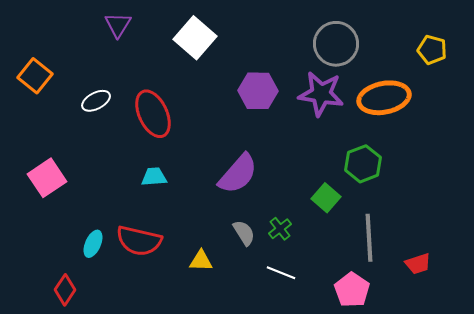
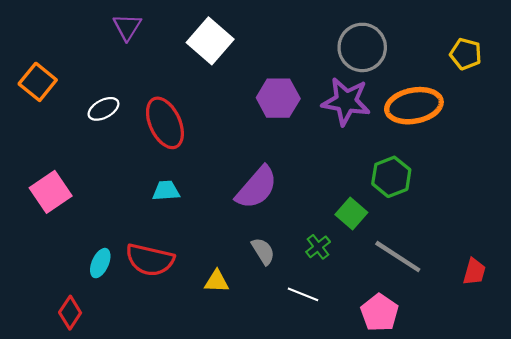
green cross: (280, 229) -> (318, 247), moved
gray line: (369, 238) -> (398, 257), turned -54
red trapezoid: (418, 264) -> (474, 272), moved, turned -56

